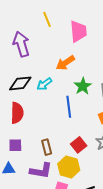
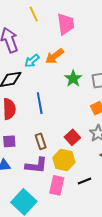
cyan arrow: (44, 84) -> (32, 61), moved
blue line: (69, 107) -> (40, 103), moved

